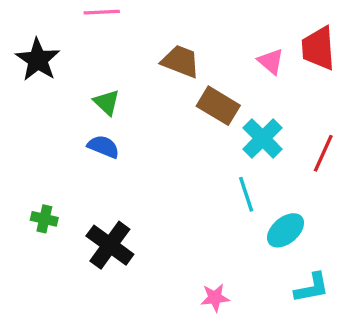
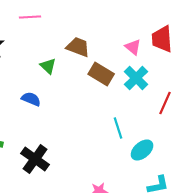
green triangle: (107, 102) -> (48, 66), moved
cyan cross: (263, 138) -> (136, 78), moved

